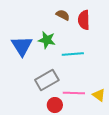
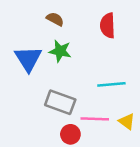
brown semicircle: (63, 15) -> (55, 19), moved
cyan line: (73, 54) -> (111, 84), moved
gray rectangle: (47, 80) -> (60, 102), turned 50

